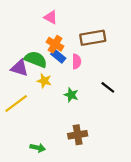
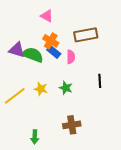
purple triangle: (19, 68) -> (17, 50), moved
yellow star: (44, 81) -> (41, 89), moved
black line: (108, 87) -> (100, 81), turned 48
green arrow: (38, 148) -> (35, 137), turned 80

